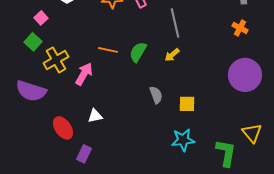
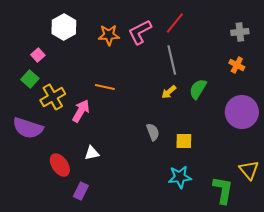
green semicircle: (138, 52) -> (198, 89), moved

